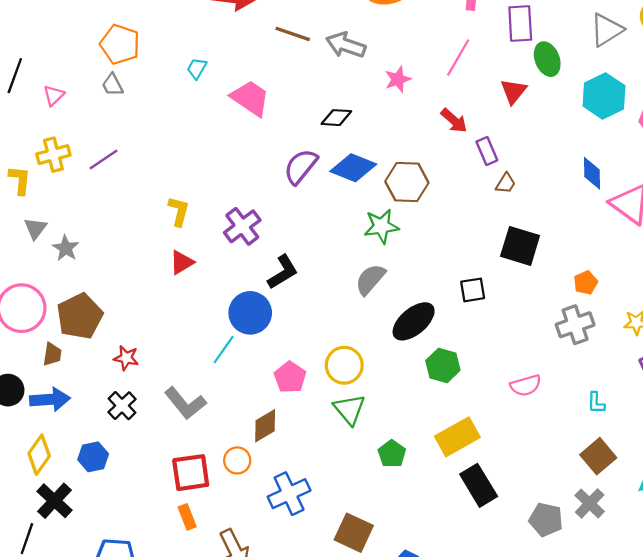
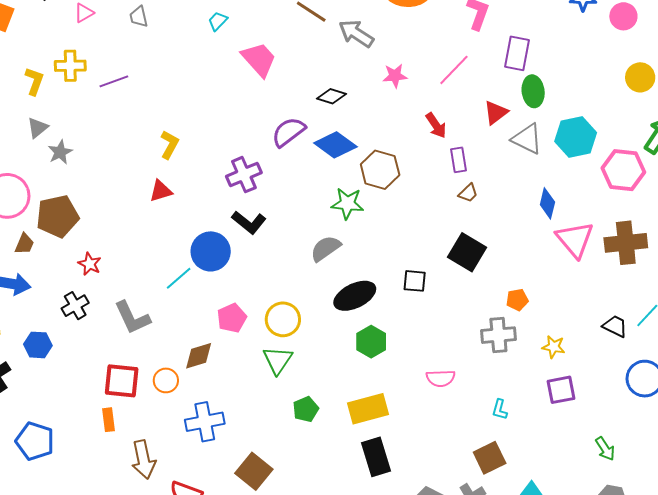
gray triangle: (607, 30) -> (527, 139), moved, turned 44
purple cross: (242, 226) -> (244, 175), moved
black L-shape: (283, 272) -> (249, 222), turned 56

